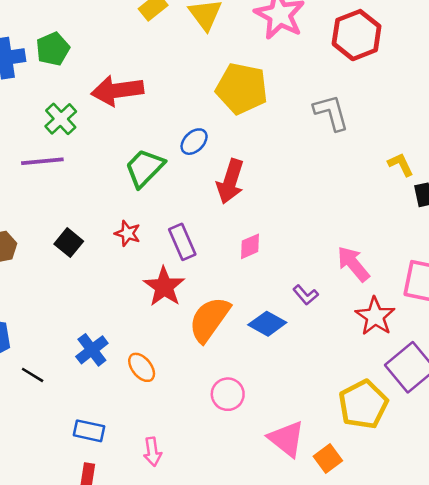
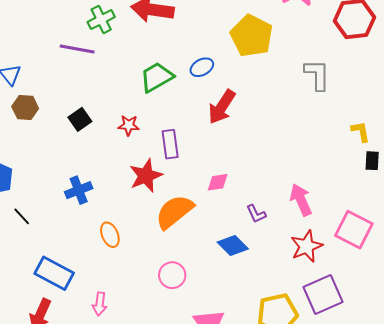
red star: (128, 233) -> (129, 125), turned -30
pink diamond: (250, 246) -> (218, 182), moved
blue diamond: (267, 324) -> (233, 245), moved
blue cross: (92, 350) -> (79, 190), moved
blue rectangle: (89, 431) -> (54, 273), size x1.5

